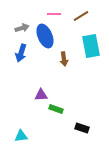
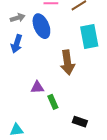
brown arrow: (64, 59) -> (67, 62), moved, size x1.6
green rectangle: (56, 109) -> (53, 102), turned 48

